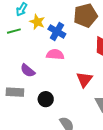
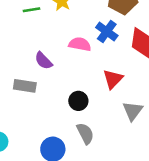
blue cross: (57, 31) -> (107, 32), moved
black circle: (46, 99) -> (78, 101), moved

